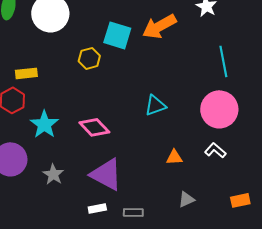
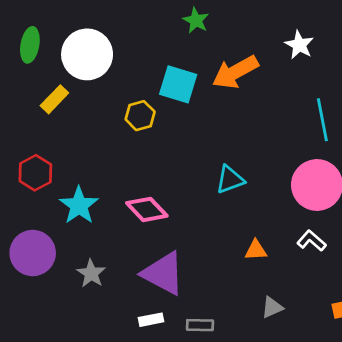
yellow rectangle: (26, 73) -> (54, 99), moved, turned -40

